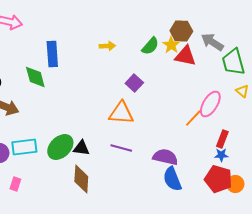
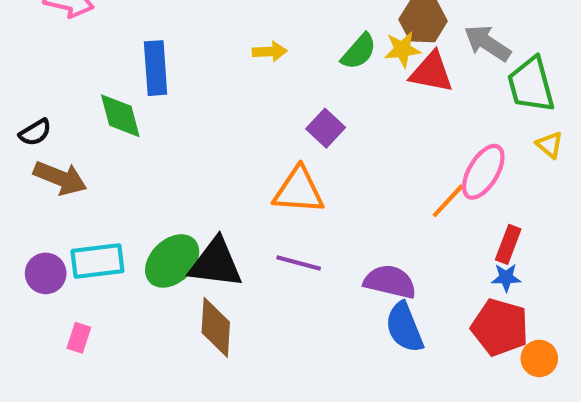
yellow star: (171, 45) -> (402, 49), turned 30
black triangle: (81, 148) -> (216, 263), size x1.6
orange circle: (235, 184) -> (539, 358), moved

